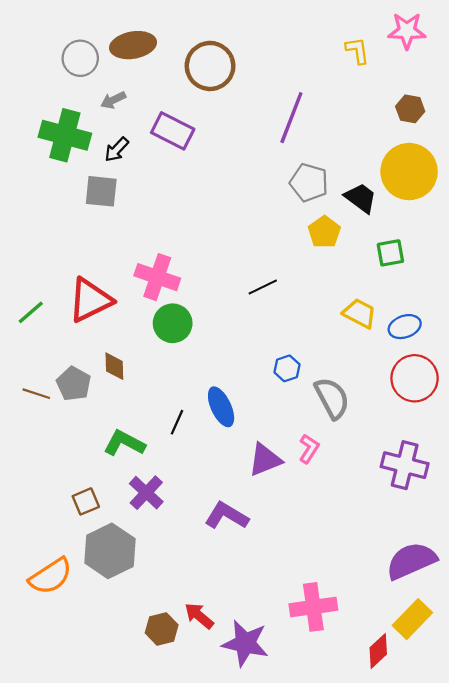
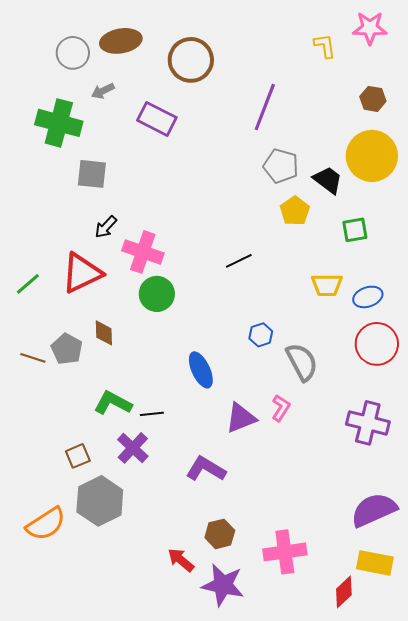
black arrow: (117, 150) -> (106, 227), moved
yellow trapezoid: (360, 313) -> (327, 285), turned 152
black line: (177, 422) -> (152, 414), moved, turned 60
yellow rectangle: (412, 619) -> (375, 563), turned 57
brown hexagon: (162, 629) -> (220, 534), moved

